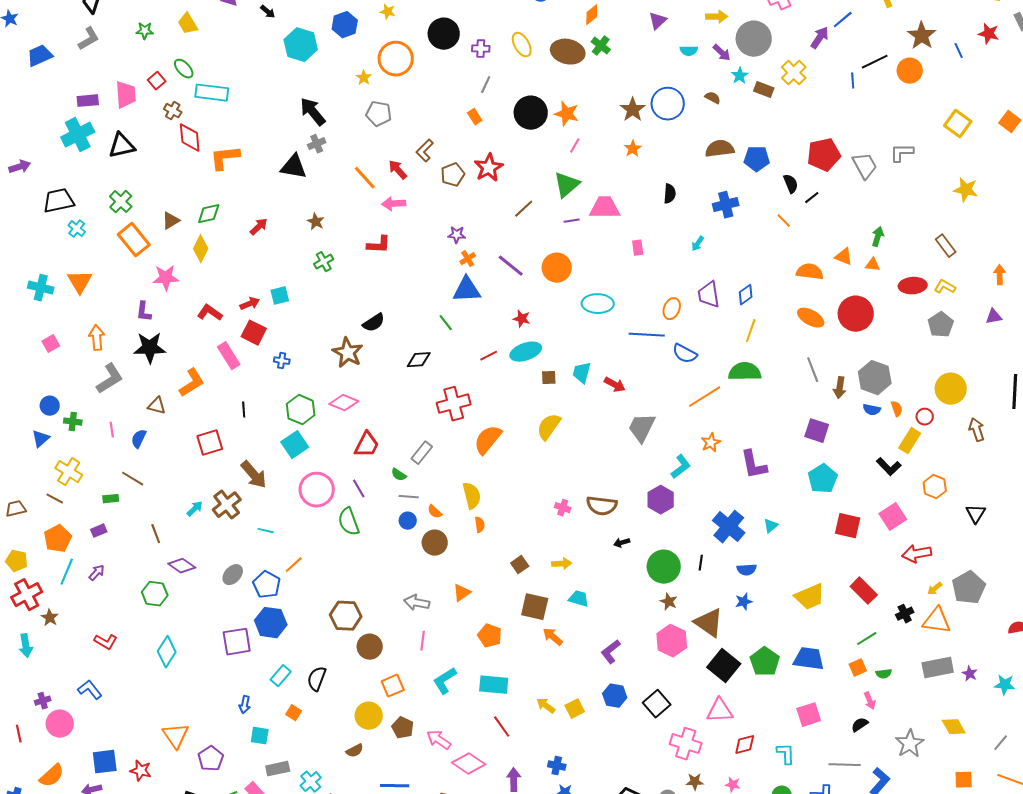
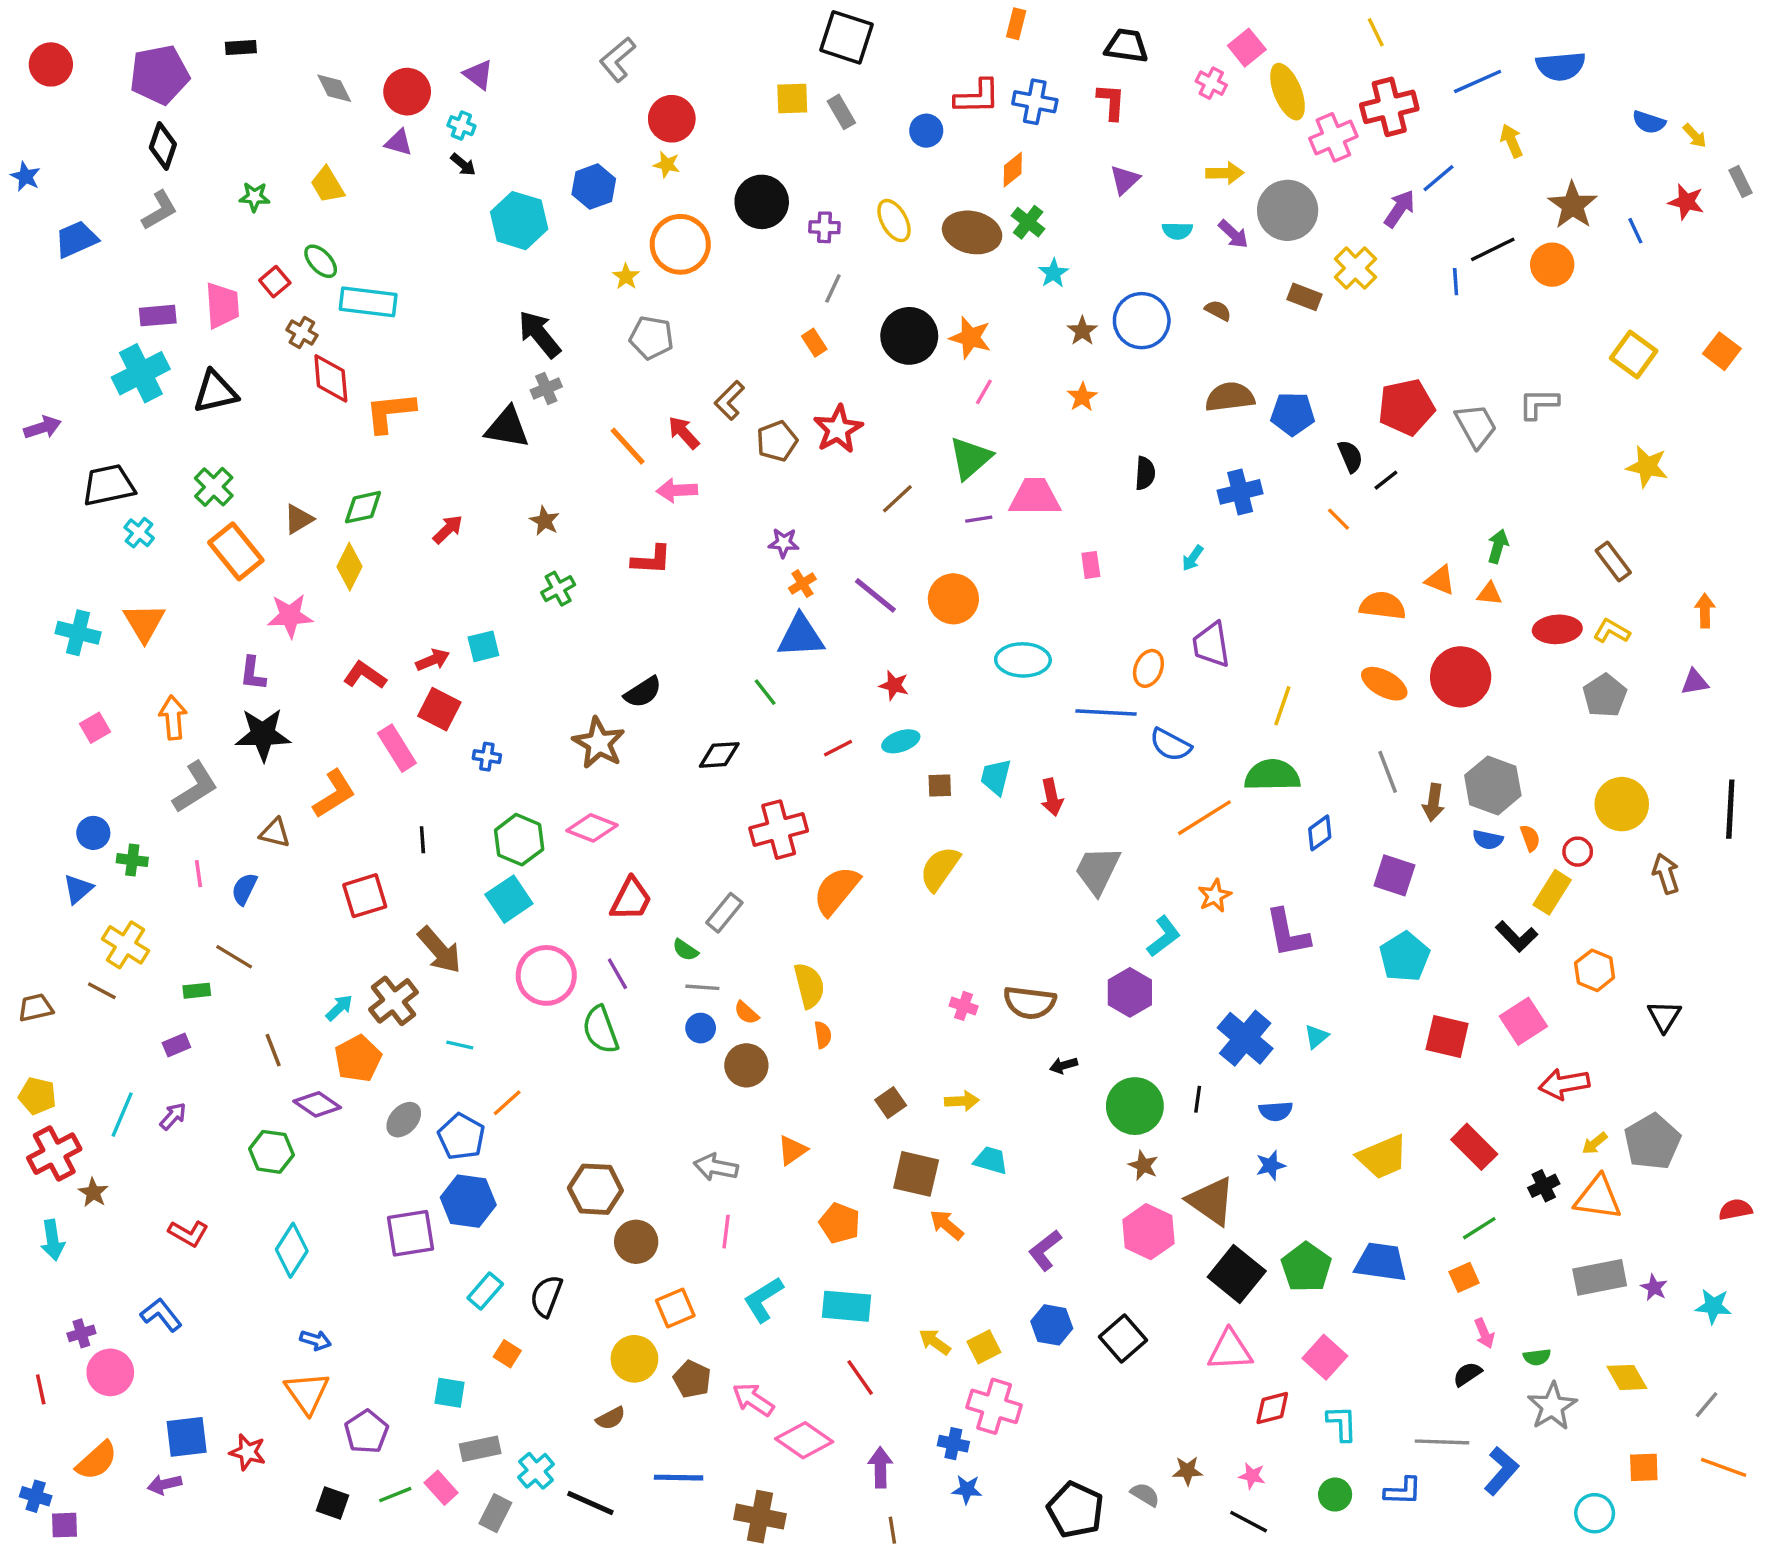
cyan star: (740, 76) -> (1053, 273), moved
brown star: (633, 110) -> (1082, 331), size x0.7
blue diamond: (746, 295) -> (1320, 833), moved
cyan ellipse: (526, 352) -> (901, 741), size x0.7
red arrow: (615, 385) -> (1052, 797), turned 50
orange pentagon: (58, 539) -> (358, 1059), moved
green semicircle: (884, 674) -> (1537, 1357), moved
blue arrow: (245, 705) -> (316, 1340), moved, turned -84
pink square: (809, 715) -> (1325, 1357), moved, turned -30
pink cross: (686, 744) -> (994, 1406), moved

